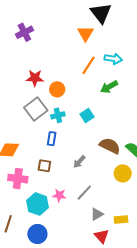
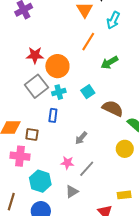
cyan arrow: (113, 59) -> (113, 20), moved, turned 108
orange circle: (57, 89) -> (57, 66), size x1.5
brown semicircle: (110, 146) -> (113, 108), moved
brown square: (44, 166) -> (32, 134), moved
pink star: (59, 195) -> (67, 163), moved
gray triangle: (97, 214) -> (72, 192), moved

